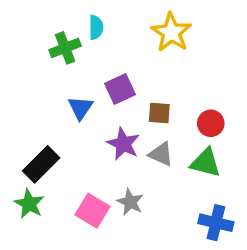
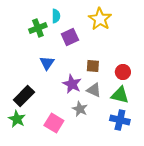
purple square: (120, 89) -> (70, 37), moved
gray star: (130, 202) -> (80, 109), moved
blue cross: (216, 223) -> (120, 120), moved

